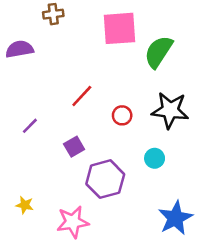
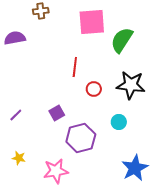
red line: (82, 96) -> (75, 67), moved, turned -36
purple line: (30, 126) -> (16, 115), moved

